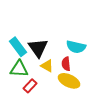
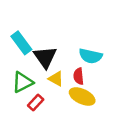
cyan rectangle: (18, 47) -> (21, 43), moved
green triangle: (19, 69) -> (23, 82), turned -30

